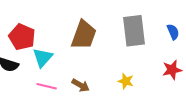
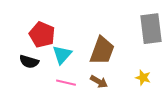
brown trapezoid: (84, 35) -> (102, 51), moved

